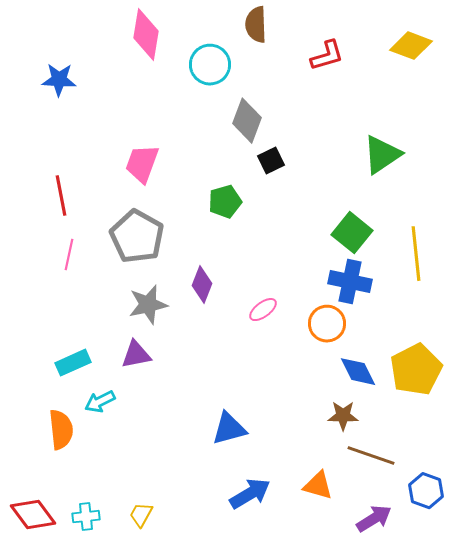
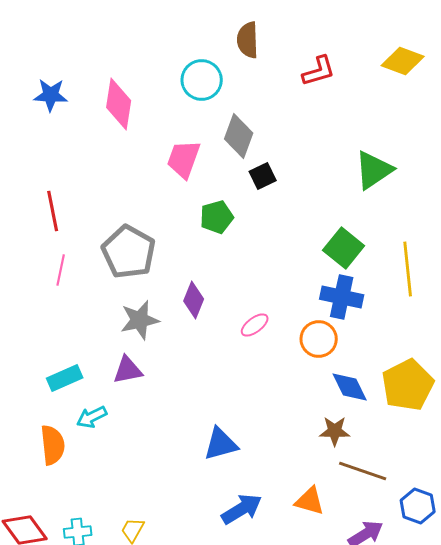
pink diamond: (146, 35) -> (119, 104), moved
pink trapezoid: (142, 164) -> (184, 159), moved

